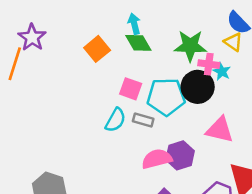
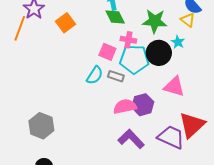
orange square: (97, 49) -> (65, 23), moved
pink cross: (209, 64) -> (128, 40), moved

